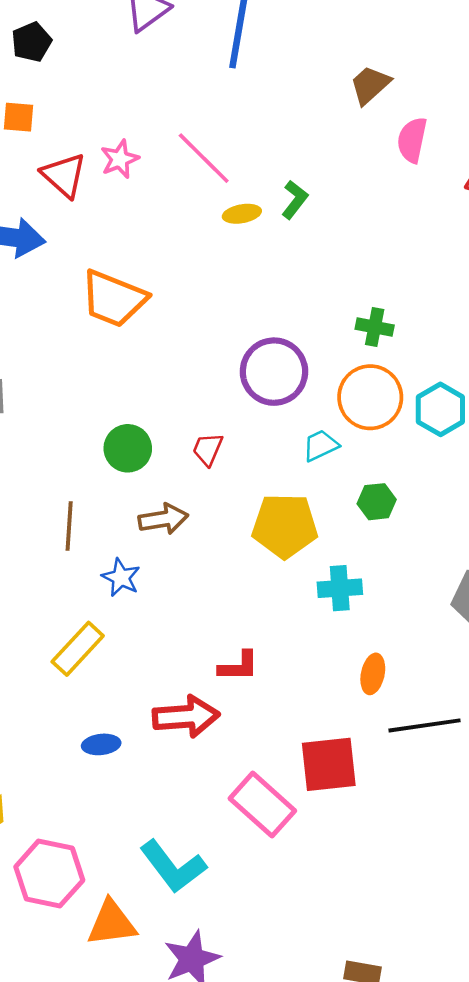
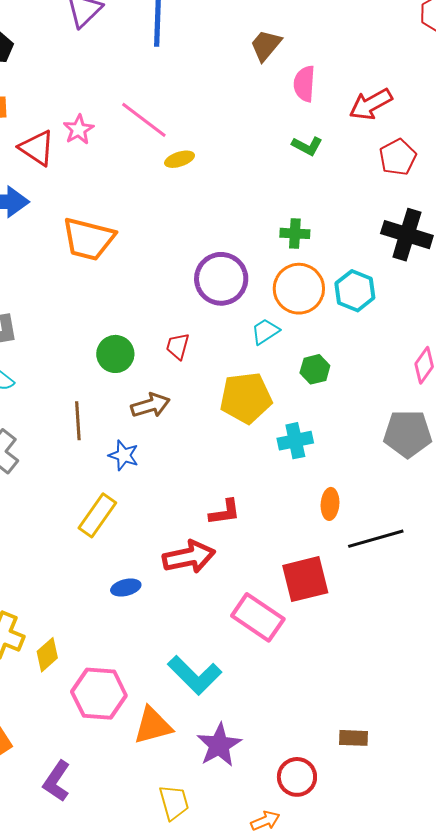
green L-shape: (295, 200) -> (307, 146), moved, turned 88

